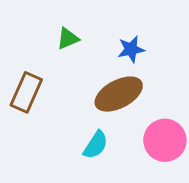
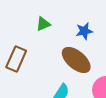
brown ellipse: (119, 94) -> (76, 60), turned 68

